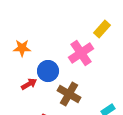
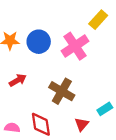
blue circle: (48, 71) -> (39, 42), moved

